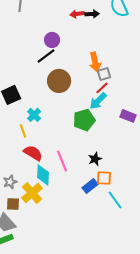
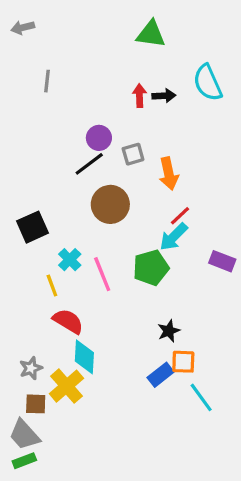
red arrow: (77, 14) -> (139, 96), turned 96
gray square: (104, 74) -> (133, 154), moved
pink line: (62, 161) -> (102, 274), moved

